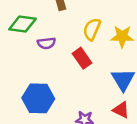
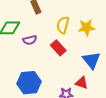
red triangle: (121, 110) -> (82, 83), moved

